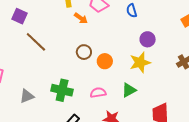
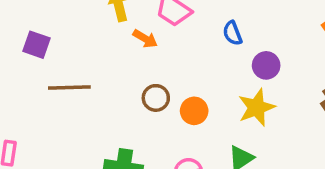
blue semicircle: (132, 11) -> (232, 33), moved
brown line: (36, 42) -> (69, 87), turned -40

